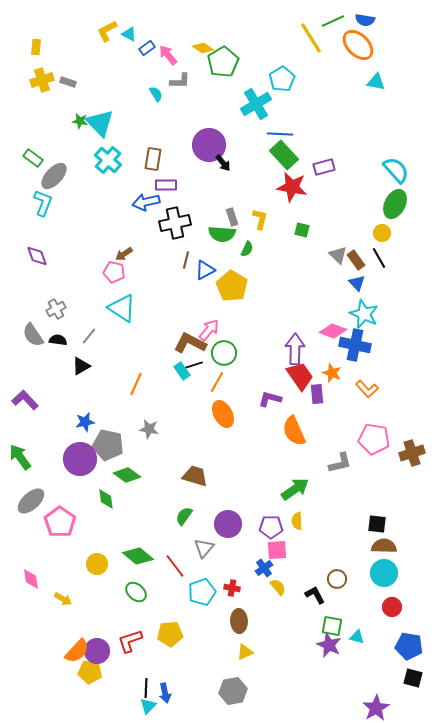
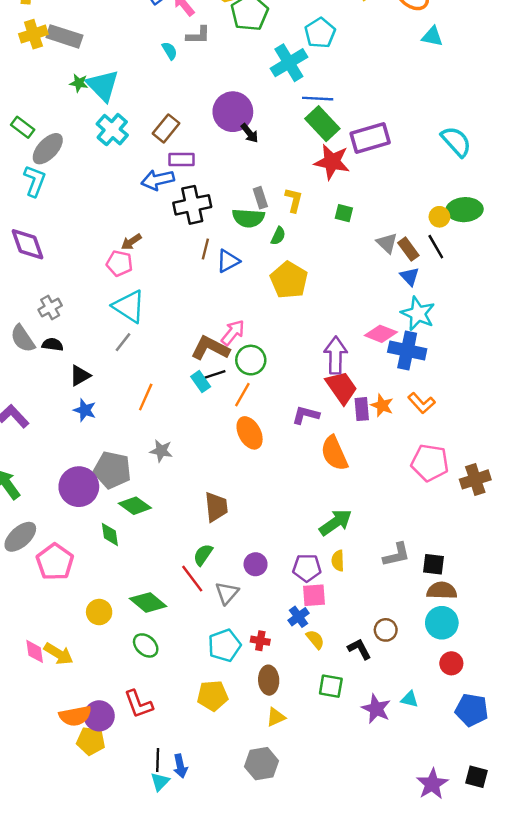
gray rectangle: (68, 82) -> (64, 36), size x1.8
brown rectangle: (153, 159) -> (166, 128), turned 30
purple rectangle: (324, 167) -> (370, 138), size x1.5
green ellipse: (395, 204) -> (464, 210), moved, turned 60
purple diamond: (37, 256) -> (27, 244), size x1.4
yellow pentagon: (232, 286) -> (289, 280), moved
gray line: (89, 336) -> (123, 342), moved
orange star: (332, 373) -> (382, 405), moved
blue star: (85, 422) -> (85, 410), moved, turned 30
gray L-shape: (340, 463) -> (396, 555), moved
brown trapezoid: (195, 476) -> (216, 507), turned 68
purple circle: (228, 524) -> (256, 564), size x0.7
red line: (175, 566) -> (192, 579), moved
pink diamond: (31, 579) -> (35, 651), moved
yellow arrow: (63, 599) -> (59, 654), size x1.4
green square: (332, 626) -> (331, 686), moved
yellow pentagon: (170, 634) -> (213, 696), moved
red L-shape: (130, 641) -> (139, 704), turned -92
orange semicircle: (77, 651) -> (75, 716), turned 36
black square: (413, 678) -> (476, 777), moved

